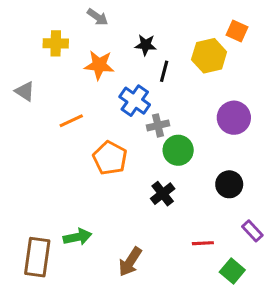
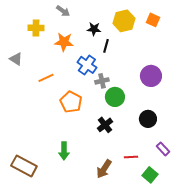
yellow hexagon: (209, 56) -> (124, 21), moved
green arrow: (77, 237) -> (64, 151), moved, turned 102
brown rectangle: (37, 257) -> (24, 166), turned -70
brown arrow: (130, 262) -> (104, 169), moved

